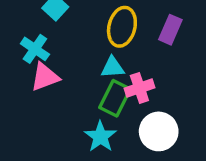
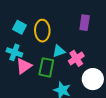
yellow ellipse: (122, 27) -> (42, 31), moved
green rectangle: (115, 98) -> (46, 67), moved

